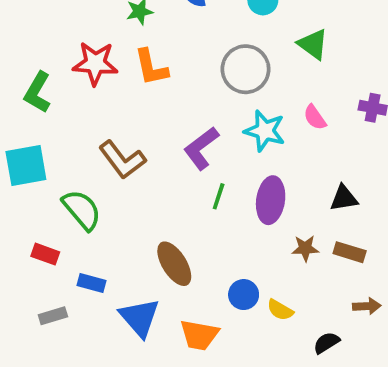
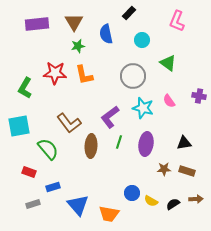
brown ellipse: (174, 264) -> (91, 146), moved, turned 35
blue rectangle: (91, 283) -> (53, 187), turned -32
black semicircle: (326, 343) -> (173, 204), moved

